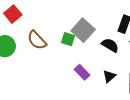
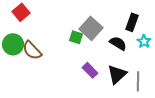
brown semicircle: (37, 40) -> (32, 50), moved
black triangle: (109, 76) -> (117, 74), size x1.5

